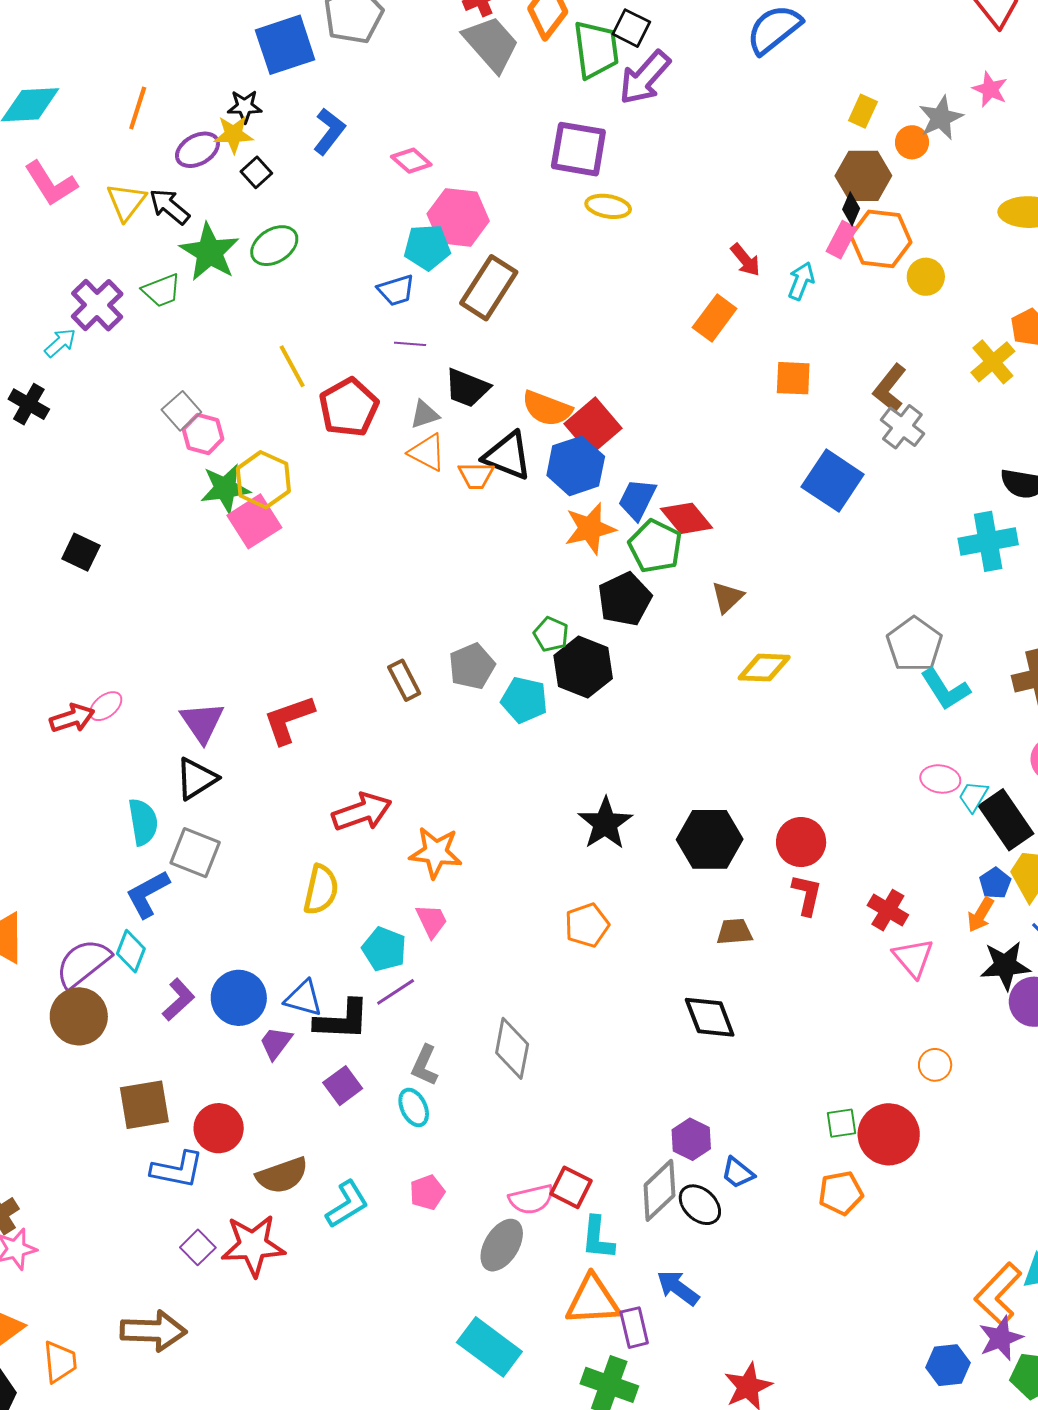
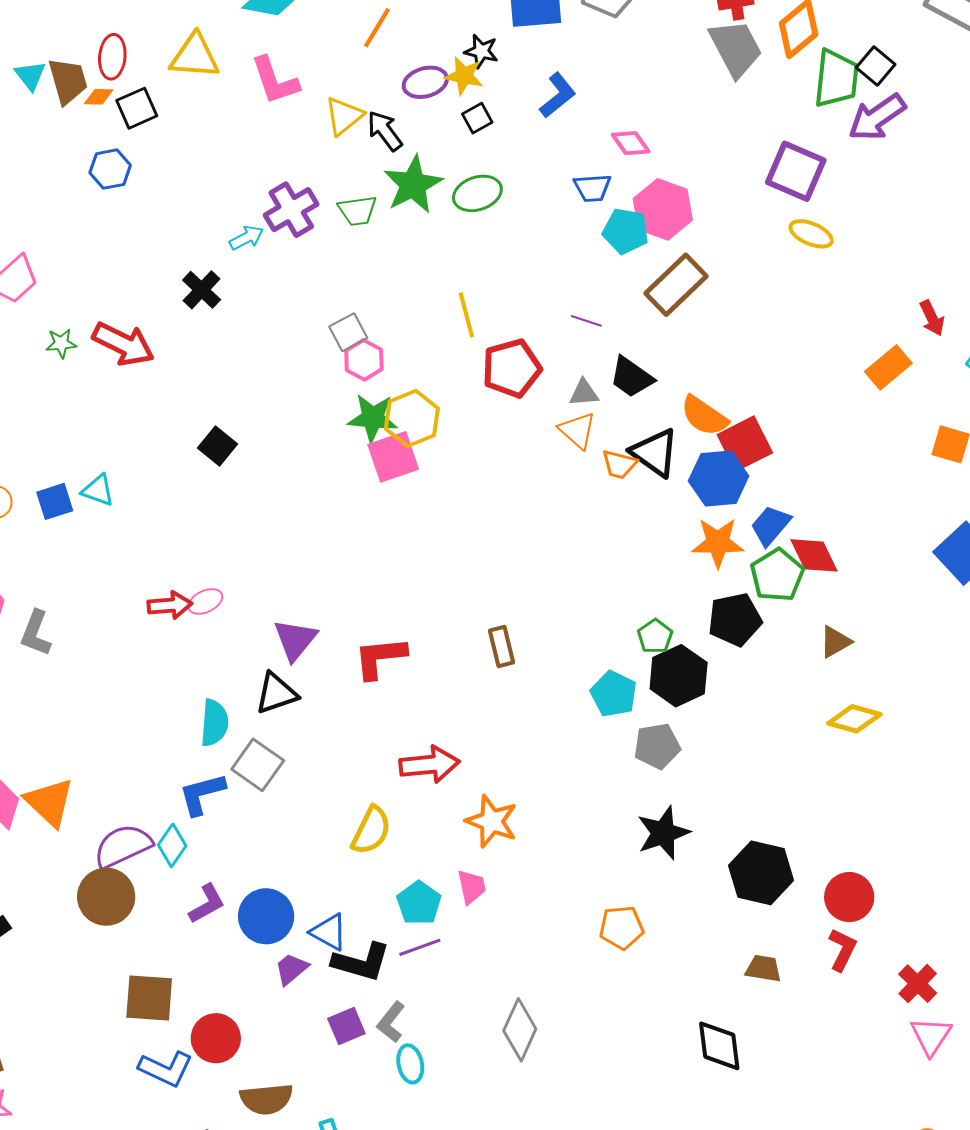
blue trapezoid: (396, 290) -> (592, 188), moved
gray pentagon: (472, 666) -> (657, 746), moved
gray L-shape: (425, 1065) -> (391, 1022), moved

